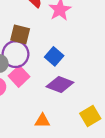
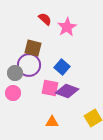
pink square: (19, 76) -> (50, 88), moved, turned -36

